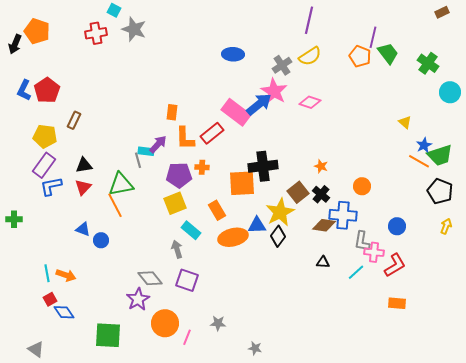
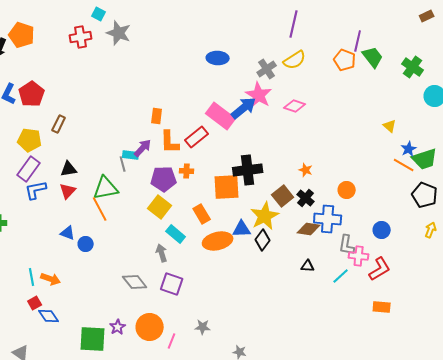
yellow square: (175, 203) -> (160, 207), turned -30
purple star: (138, 299) -> (118, 327), moved, size x0.7

